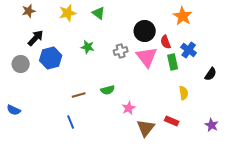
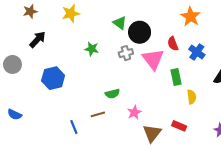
green triangle: (99, 13) -> (120, 23), moved
black circle: (145, 31) -> (140, 32), moved
blue hexagon: (51, 58) -> (53, 78), moved
green rectangle: (173, 62) -> (176, 77), moved
gray circle: (21, 64) -> (12, 64), moved
brown line: (79, 95) -> (98, 114), moved

